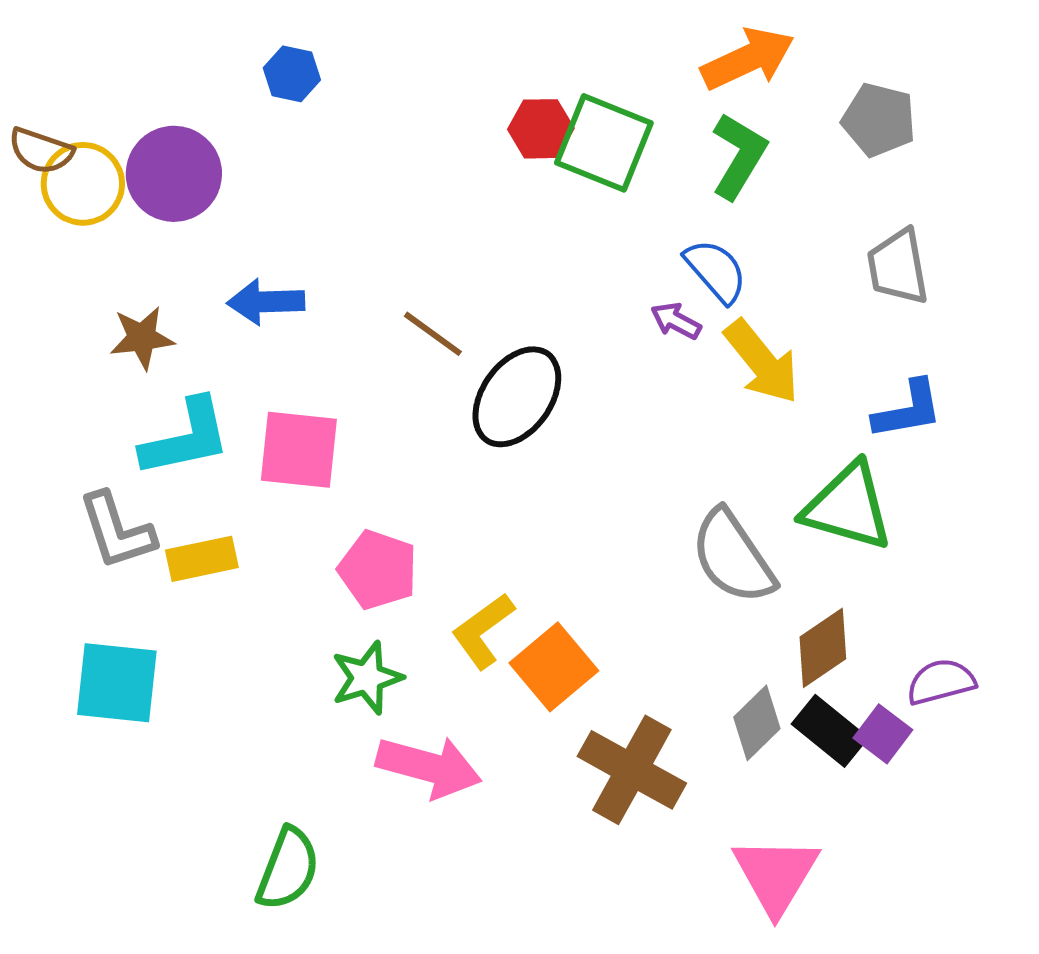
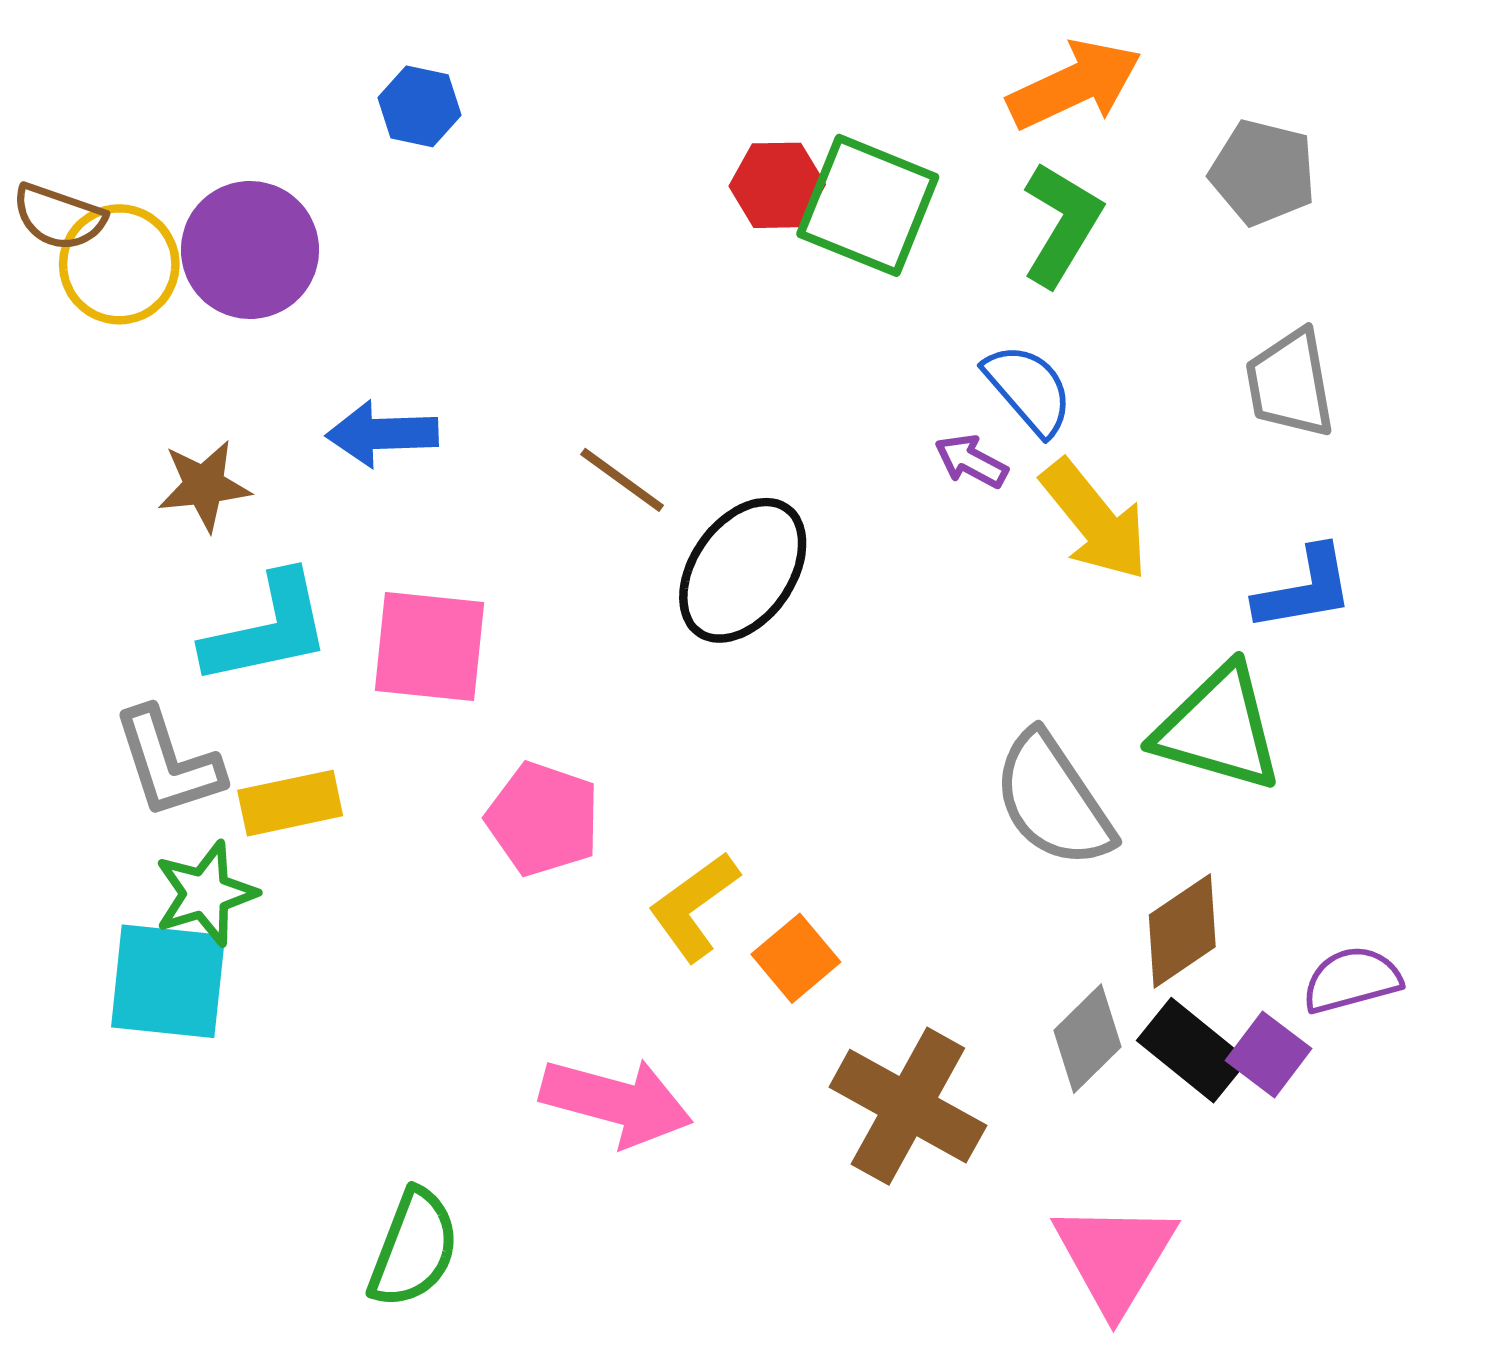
orange square: (554, 667) -> (796, 958), size x0.7
green star: (367, 678) -> (205, 894), moved

